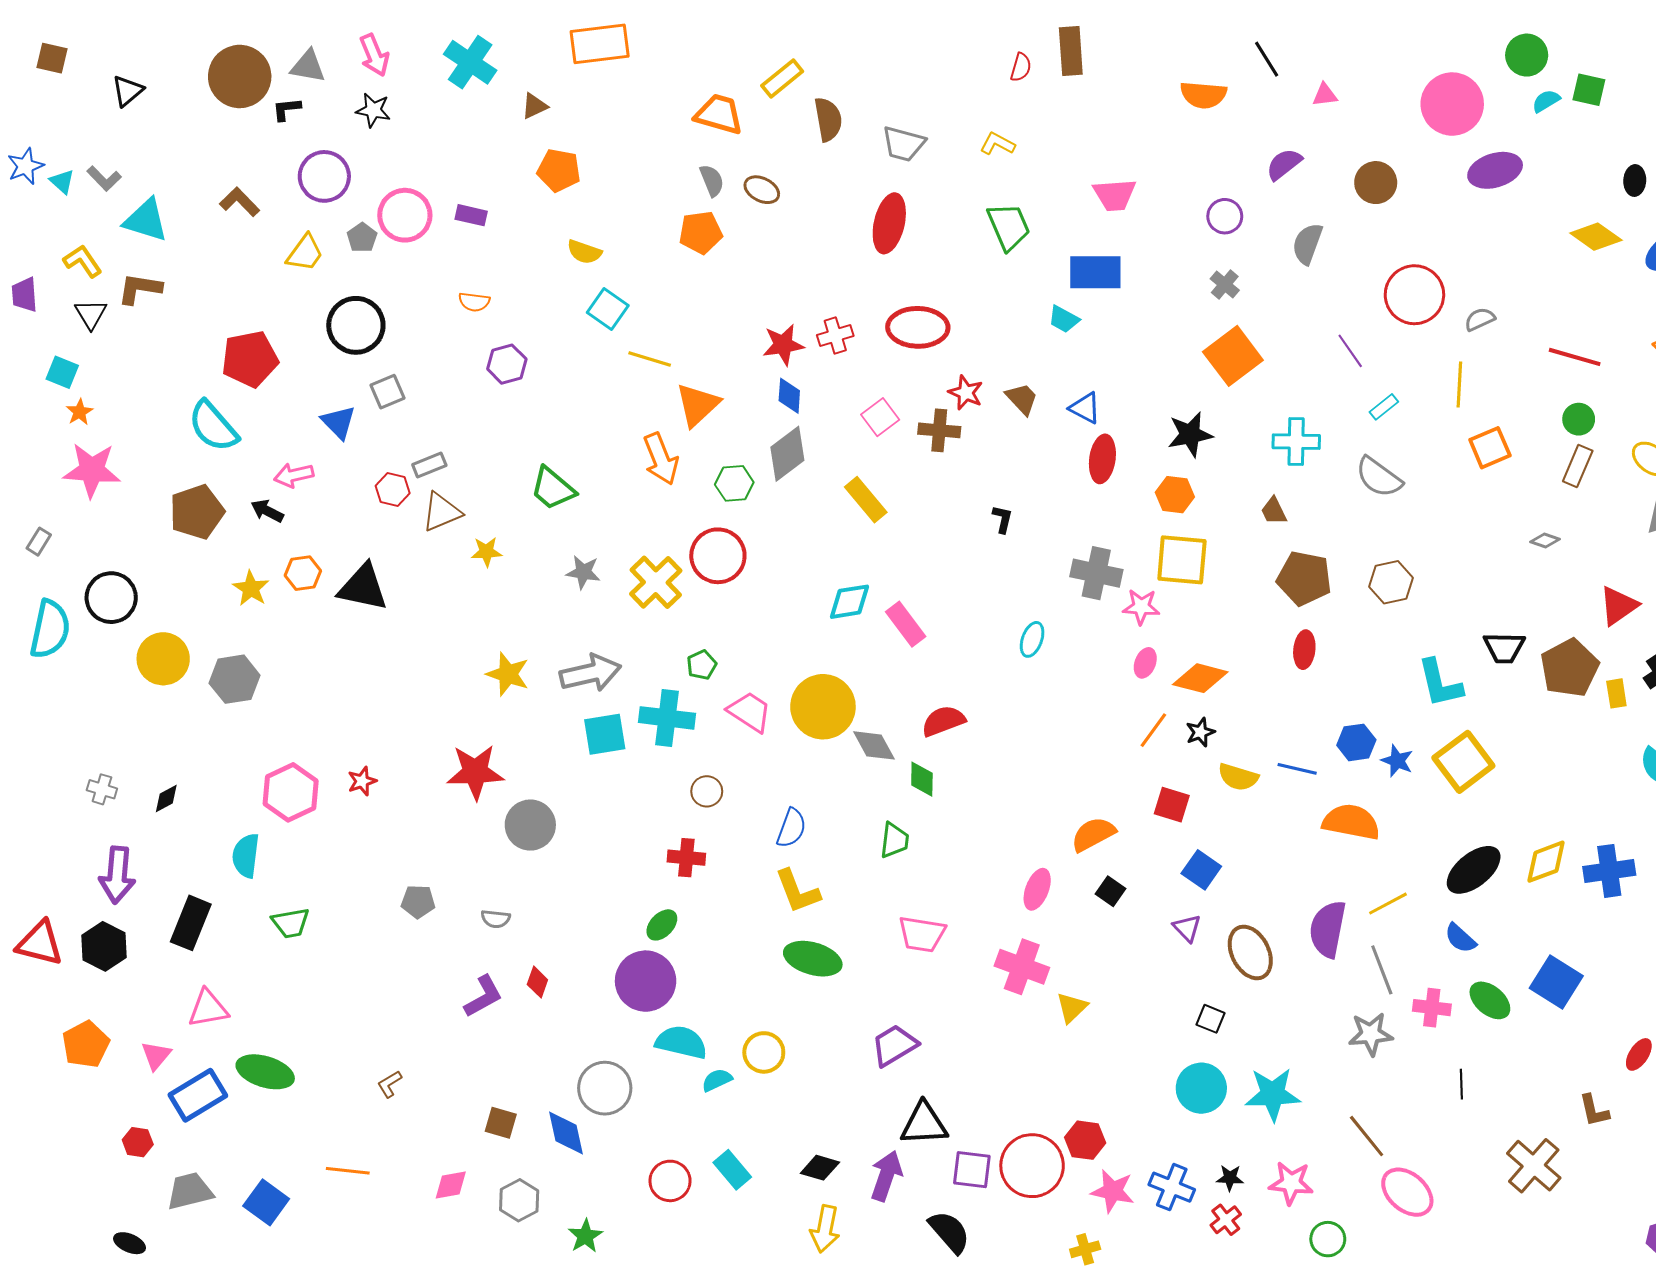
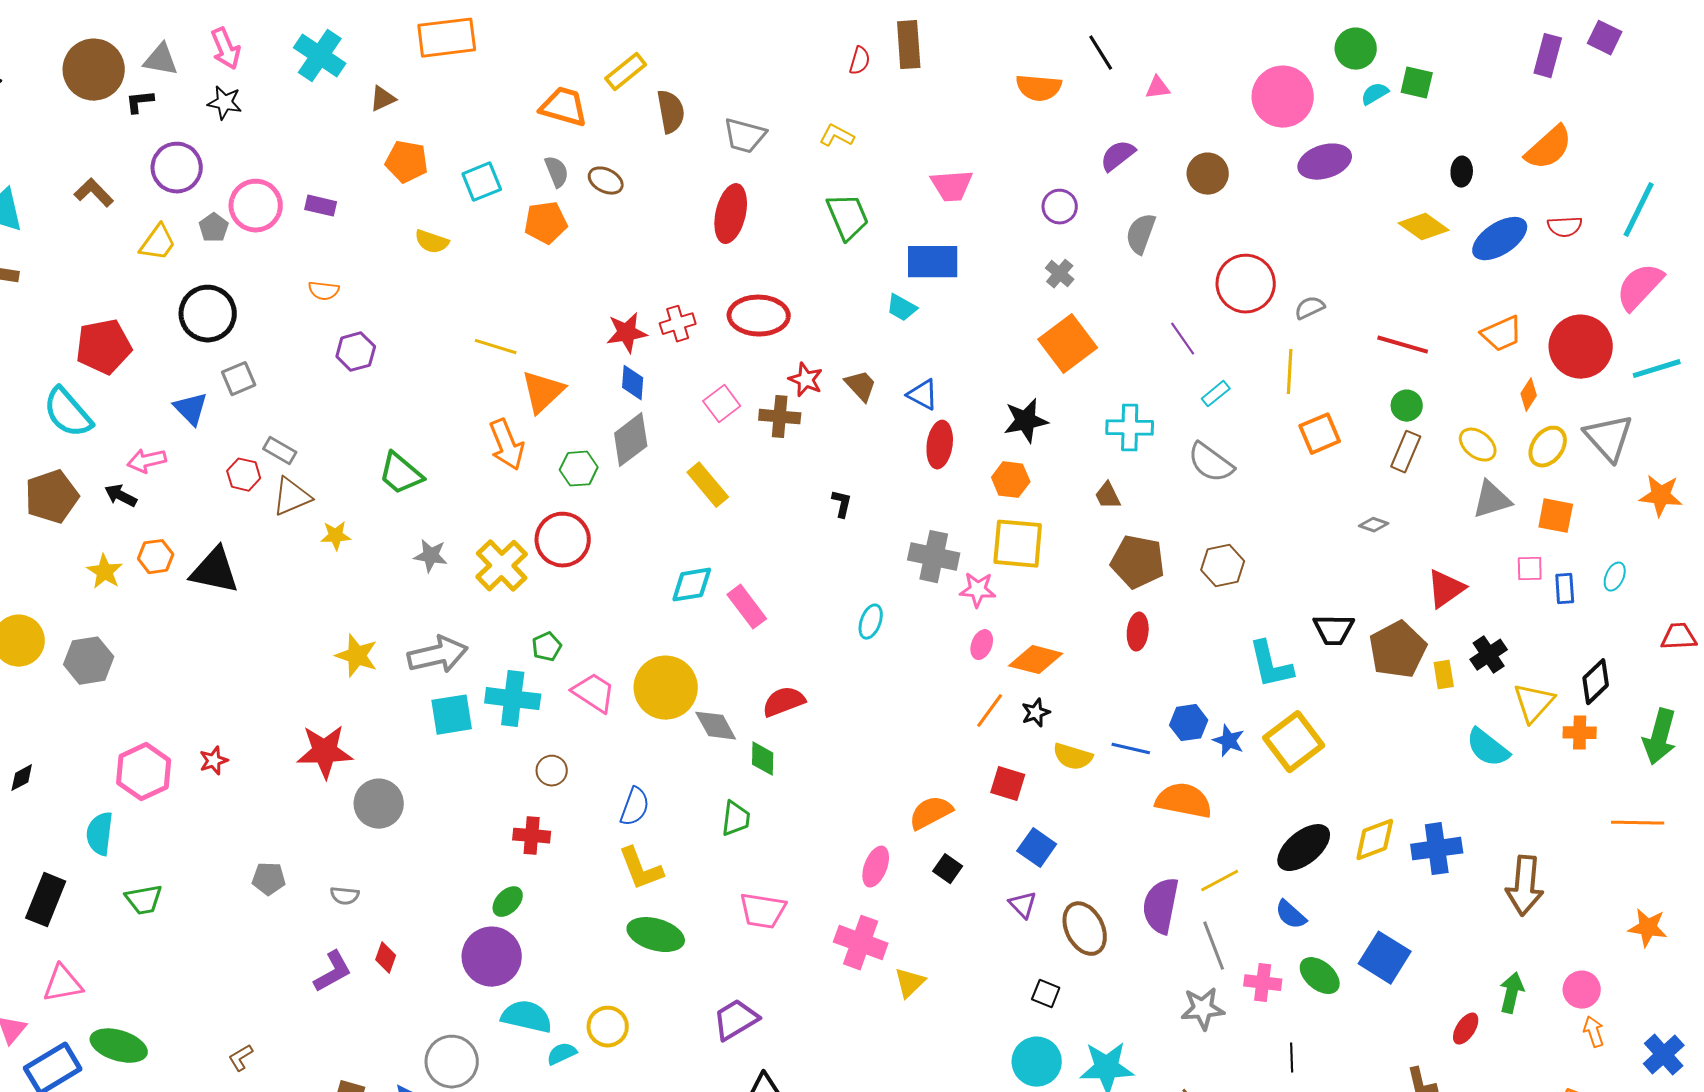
cyan square: (608, 309) -> (482, 182), moved, turned 33
gray rectangle: (429, 465) -> (280, 451), turned 52

